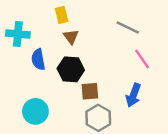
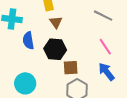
pink line: (142, 59) -> (105, 47), moved
blue arrow: (133, 95) -> (107, 72), turned 120

